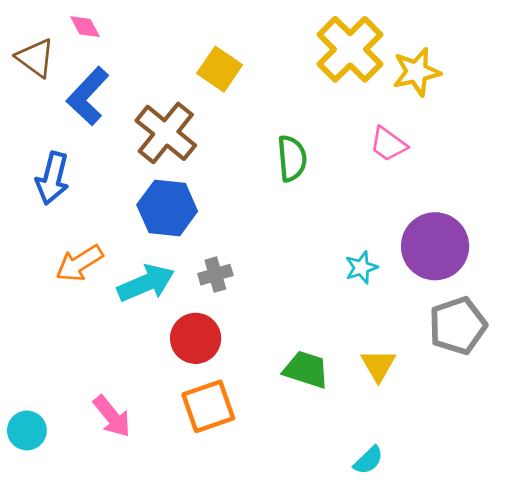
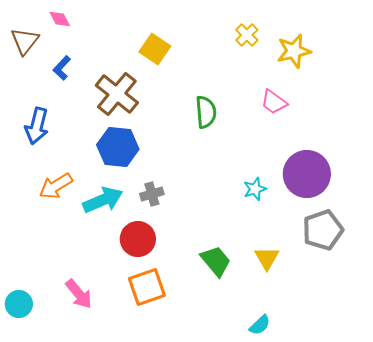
yellow cross: (350, 49) -> (247, 35), size x0.5
brown triangle: (35, 58) -> (25, 41), turned 32
blue L-shape: (88, 96) -> (62, 68), size x0.6
green trapezoid: (306, 370) -> (216, 261), turned 32

